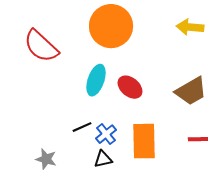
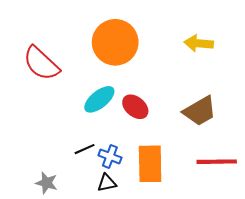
cyan ellipse: (96, 80) -> (99, 99), turned 32
blue cross: (106, 134) -> (110, 156), turned -30

